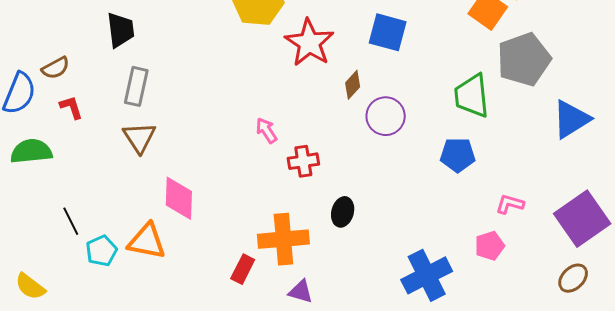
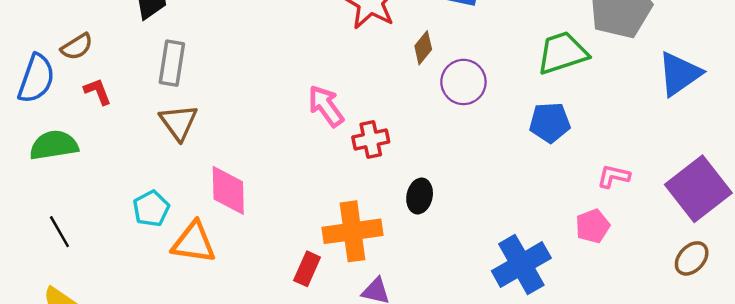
green trapezoid: (472, 96) -> (562, 53), turned 81
pink arrow: (266, 130) -> (326, 106), size x1.4
black line: (71, 221) -> (59, 232), moved
cyan pentagon: (102, 251) -> (151, 209), moved

